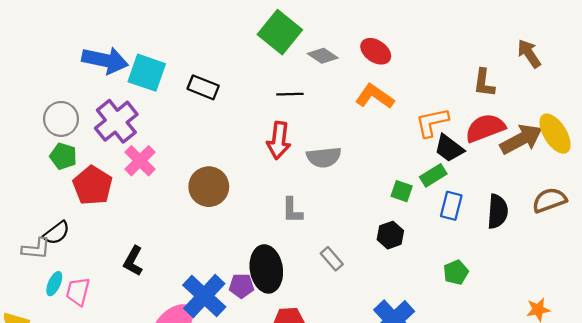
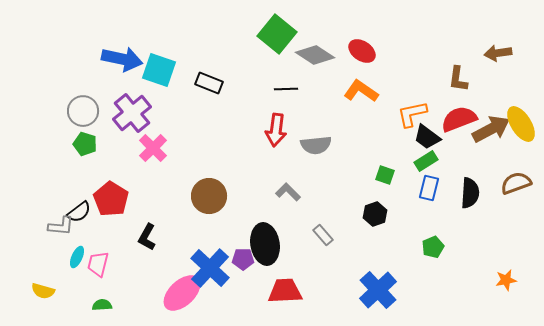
brown arrow: (529, 54) -> (498, 53), turned -64
gray diamond: (323, 56) -> (315, 55), size x1.4
green rectangle: (433, 175) -> (426, 161), moved
red pentagon: (93, 185) -> (111, 199), moved
brown circle: (209, 187) -> (209, 196), moved
gray L-shape: (292, 210) -> (288, 192), turned 135

